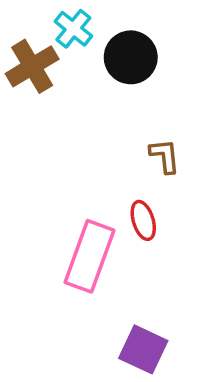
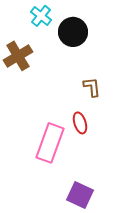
brown cross: (32, 66) -> (18, 56), moved

